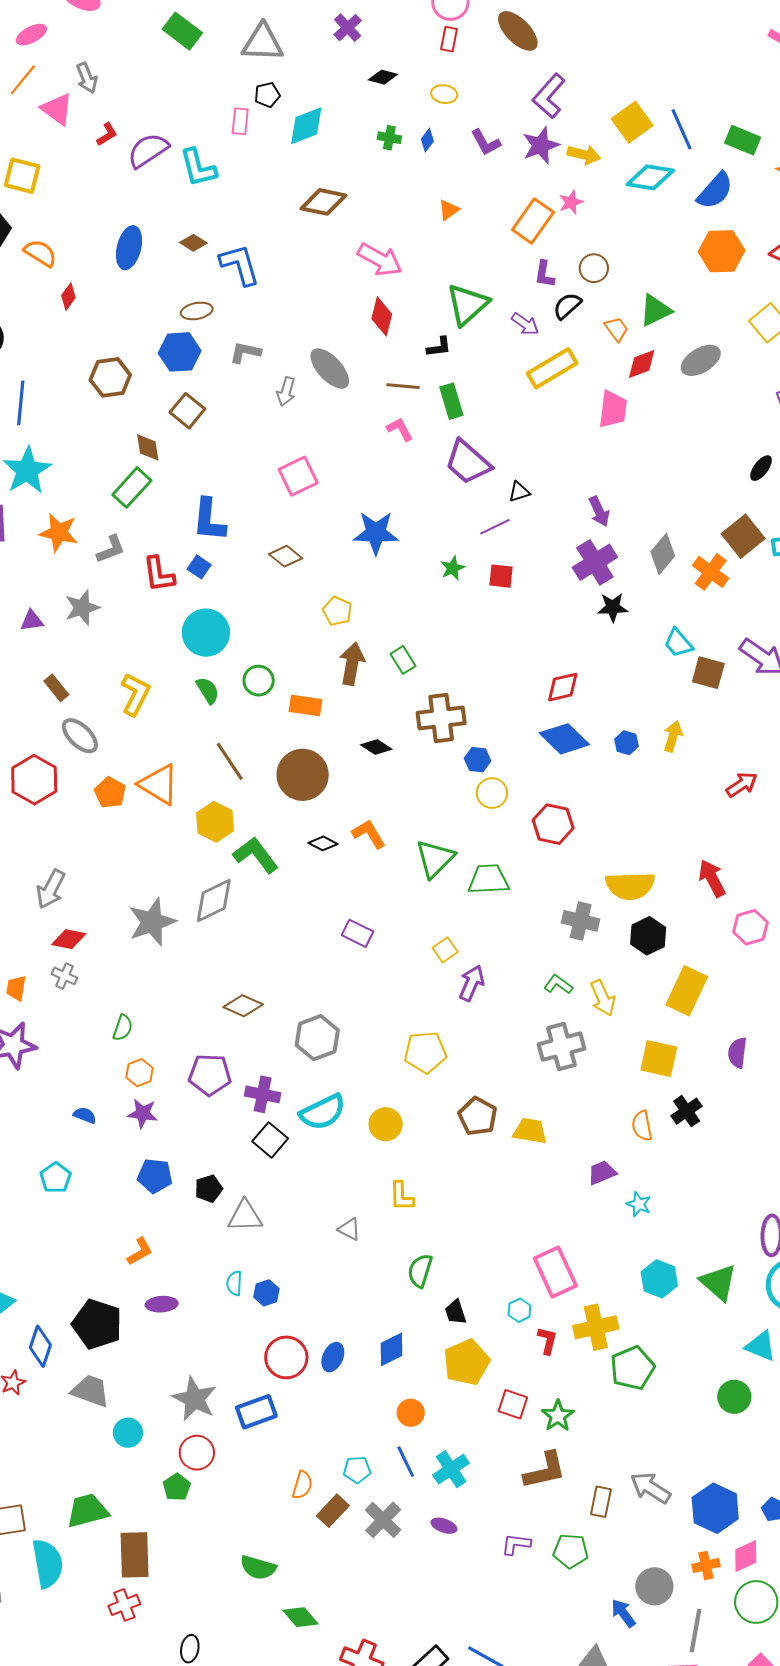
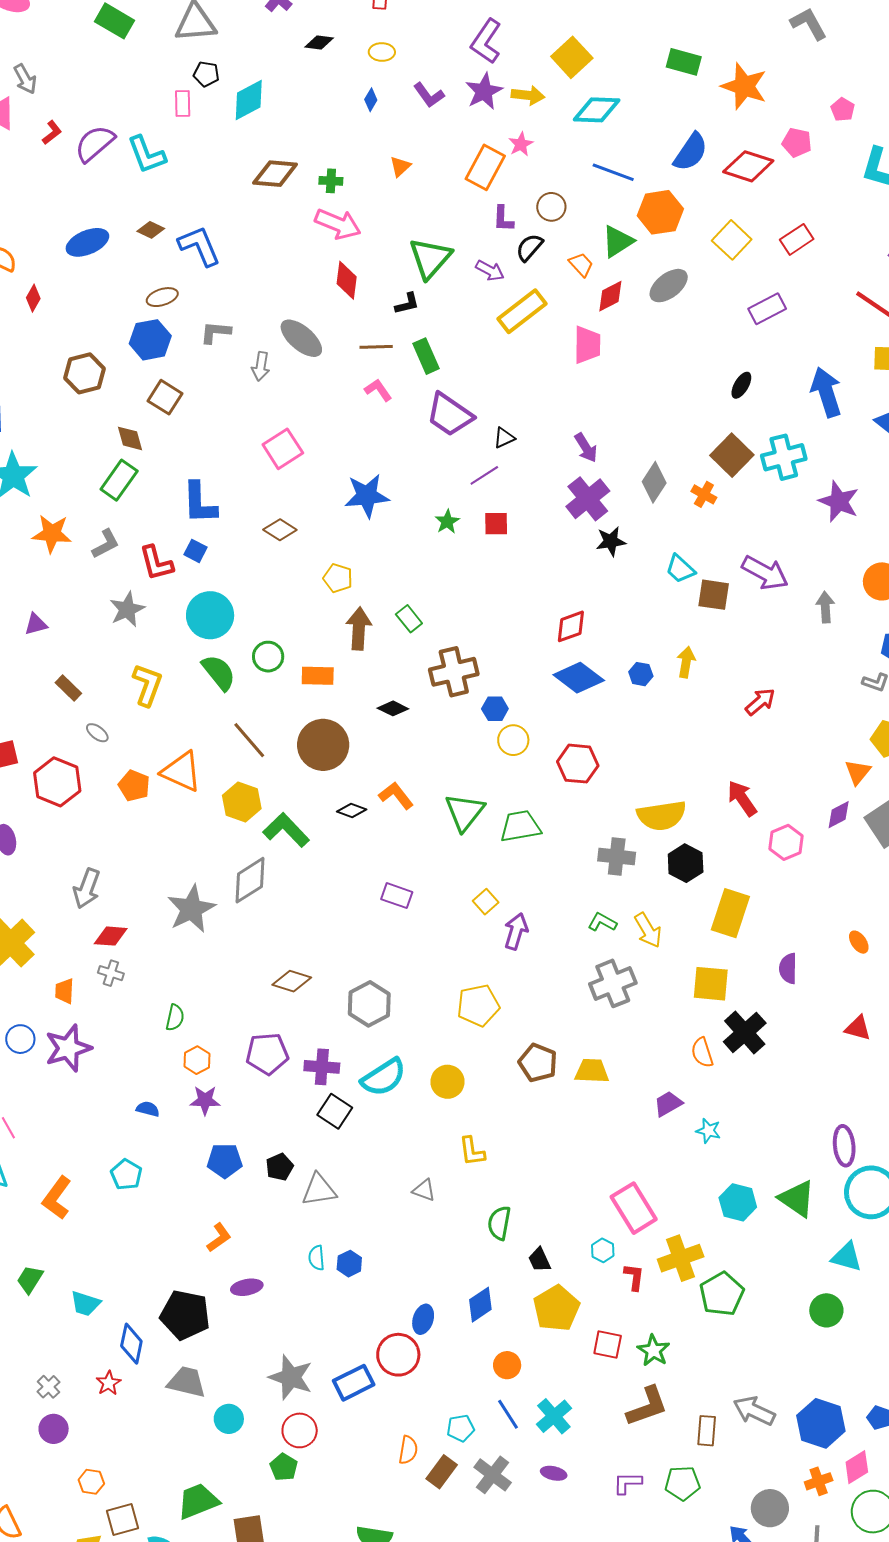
black pentagon: (267, 95) -> (206, 74), turned 30
blue line: (682, 129) -> (613, 172), moved, turned -39
green cross: (389, 138) -> (331, 181), moved
blue semicircle: (715, 191) -> (691, 152), moved
blue ellipse: (129, 248) -> (87, 242), turned 60
orange hexagon: (722, 251) -> (660, 212), moved
orange cross: (711, 572) -> (704, 494), size x0.7
gray star: (82, 608) -> (127, 609), moved
green semicircle: (208, 690) -> (219, 672), size x1.4
gray ellipse: (80, 736) -> (97, 733), size x0.6
black cross: (687, 1111) -> (745, 1032), size x1.4
red circle: (286, 1357) -> (398, 1355), moved

